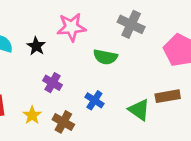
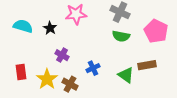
green semicircle: (105, 57) -> (121, 36), moved
blue cross: (94, 100) -> (93, 68), turned 32
yellow star: (32, 115) -> (47, 79), size x1.5

